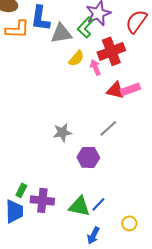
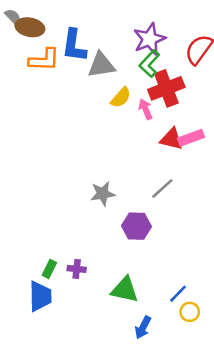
green L-shape: (85, 27) -> (149, 64), moved
purple cross: (42, 200) -> (77, 269), moved, size x0.6
blue line: (98, 204) -> (178, 294), moved

